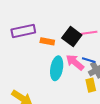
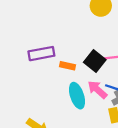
cyan ellipse: (57, 68) -> (77, 96), turned -30

